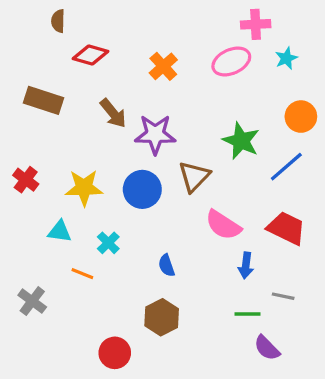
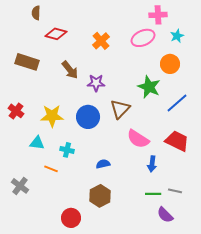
orange circle: (301, 117) -> (170, 64), moved
purple star: (155, 134) -> (96, 83), size x0.7
cyan cross: (108, 243) -> (67, 150), turned -32
blue semicircle: (167, 265) -> (103, 164), turned 96
gray line: (283, 296) -> (175, 191), moved

